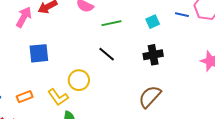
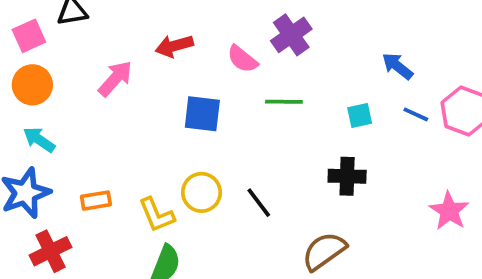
pink arrow: (24, 17) -> (115, 79), moved
blue square: (39, 53) -> (202, 114), moved
black line: (107, 54) -> (259, 203), moved

